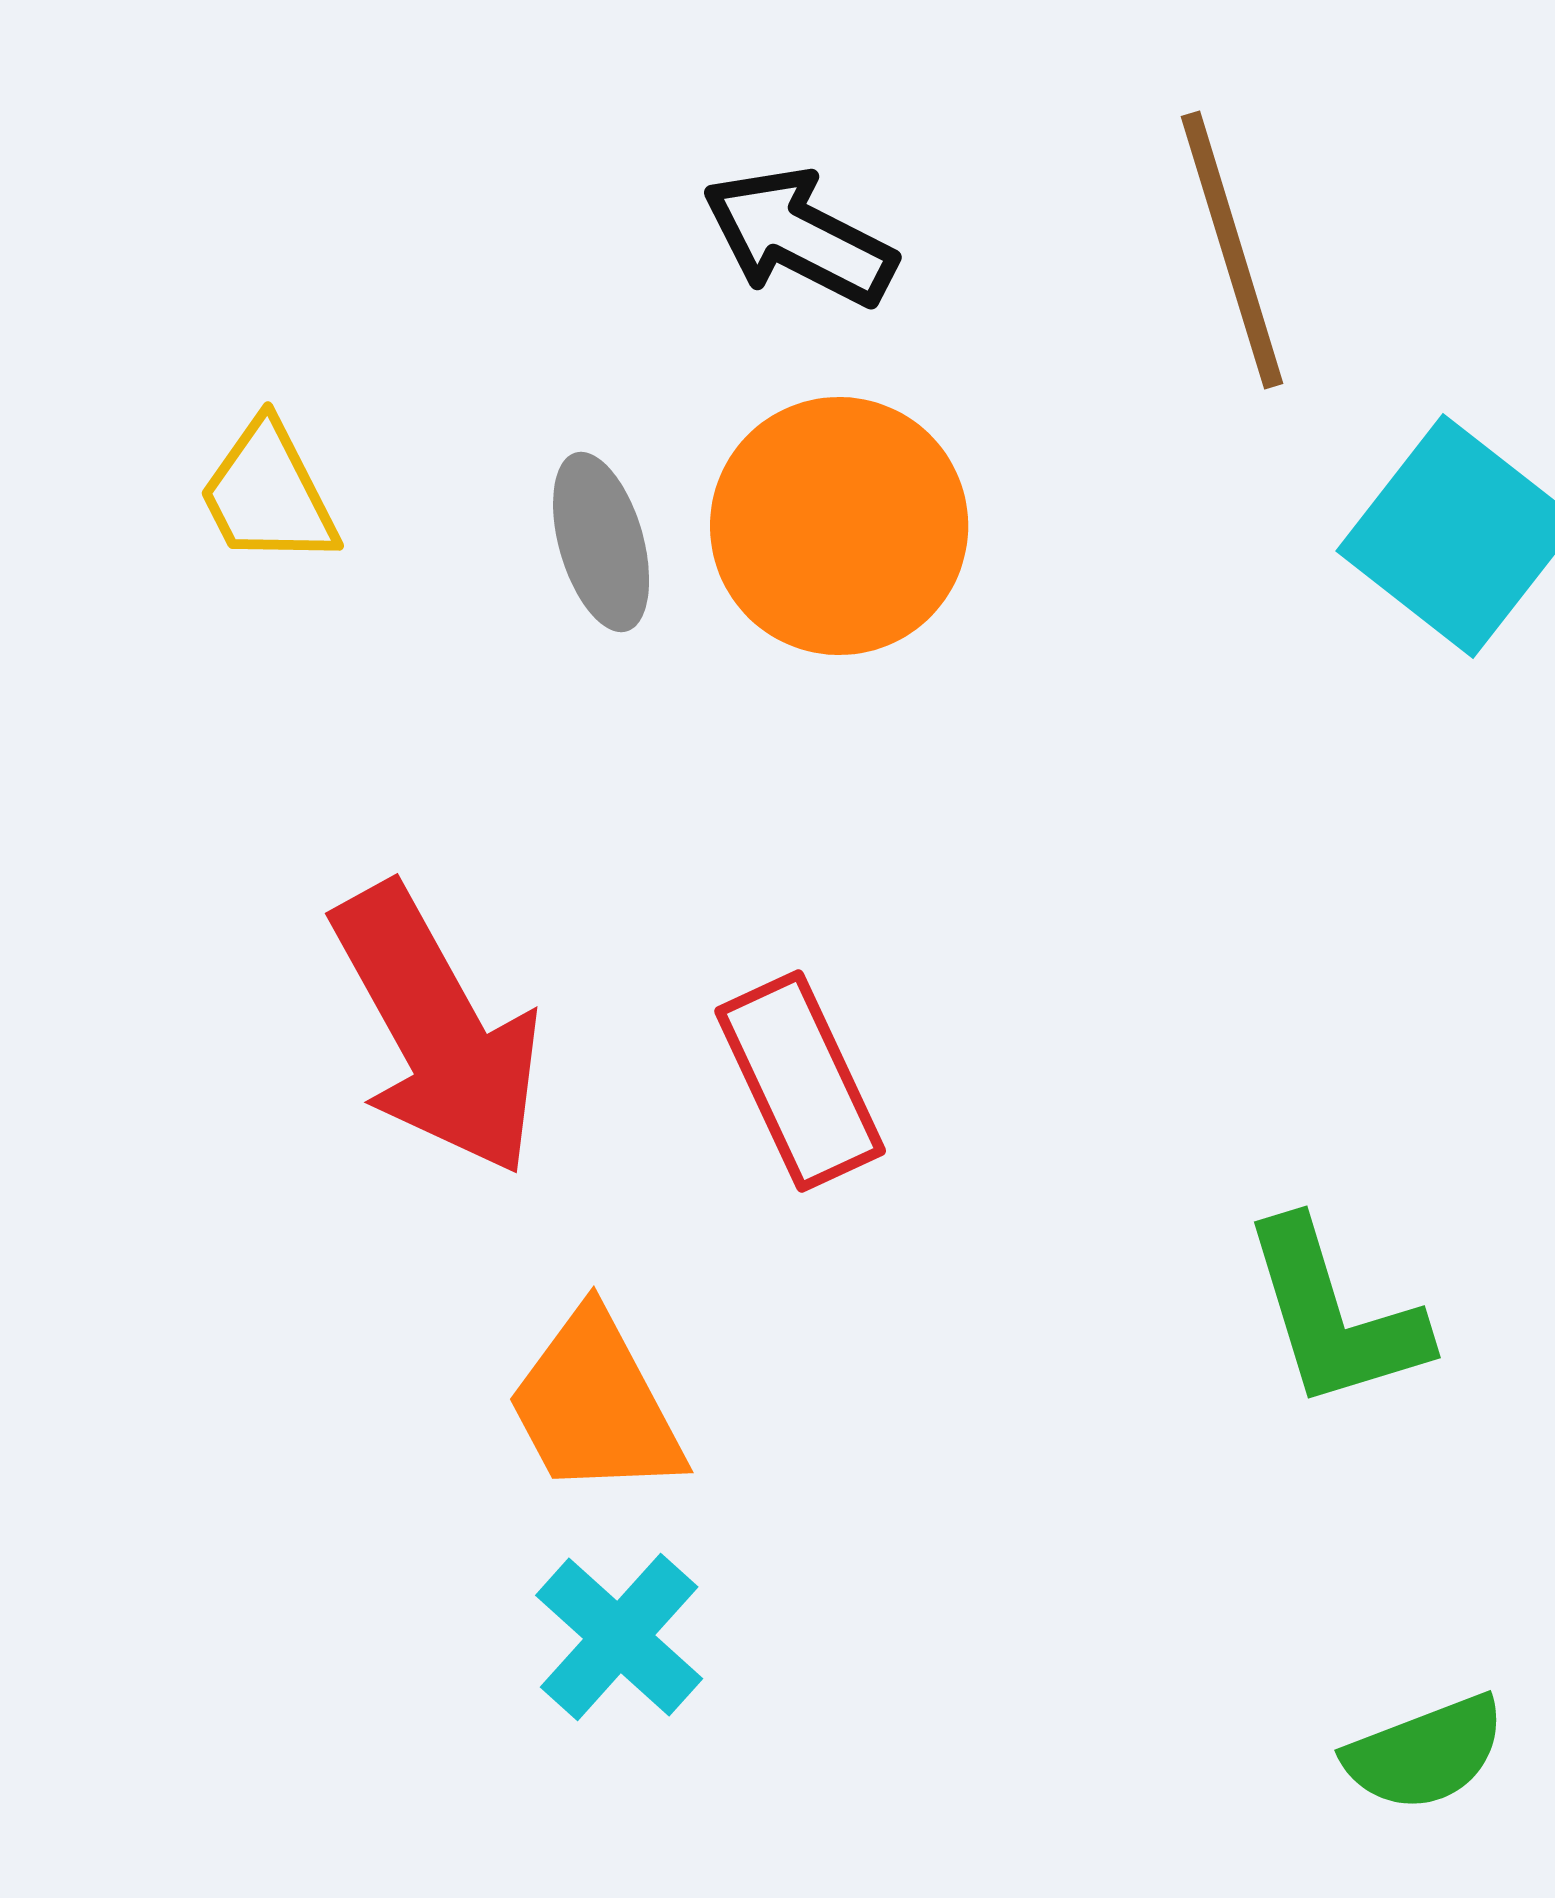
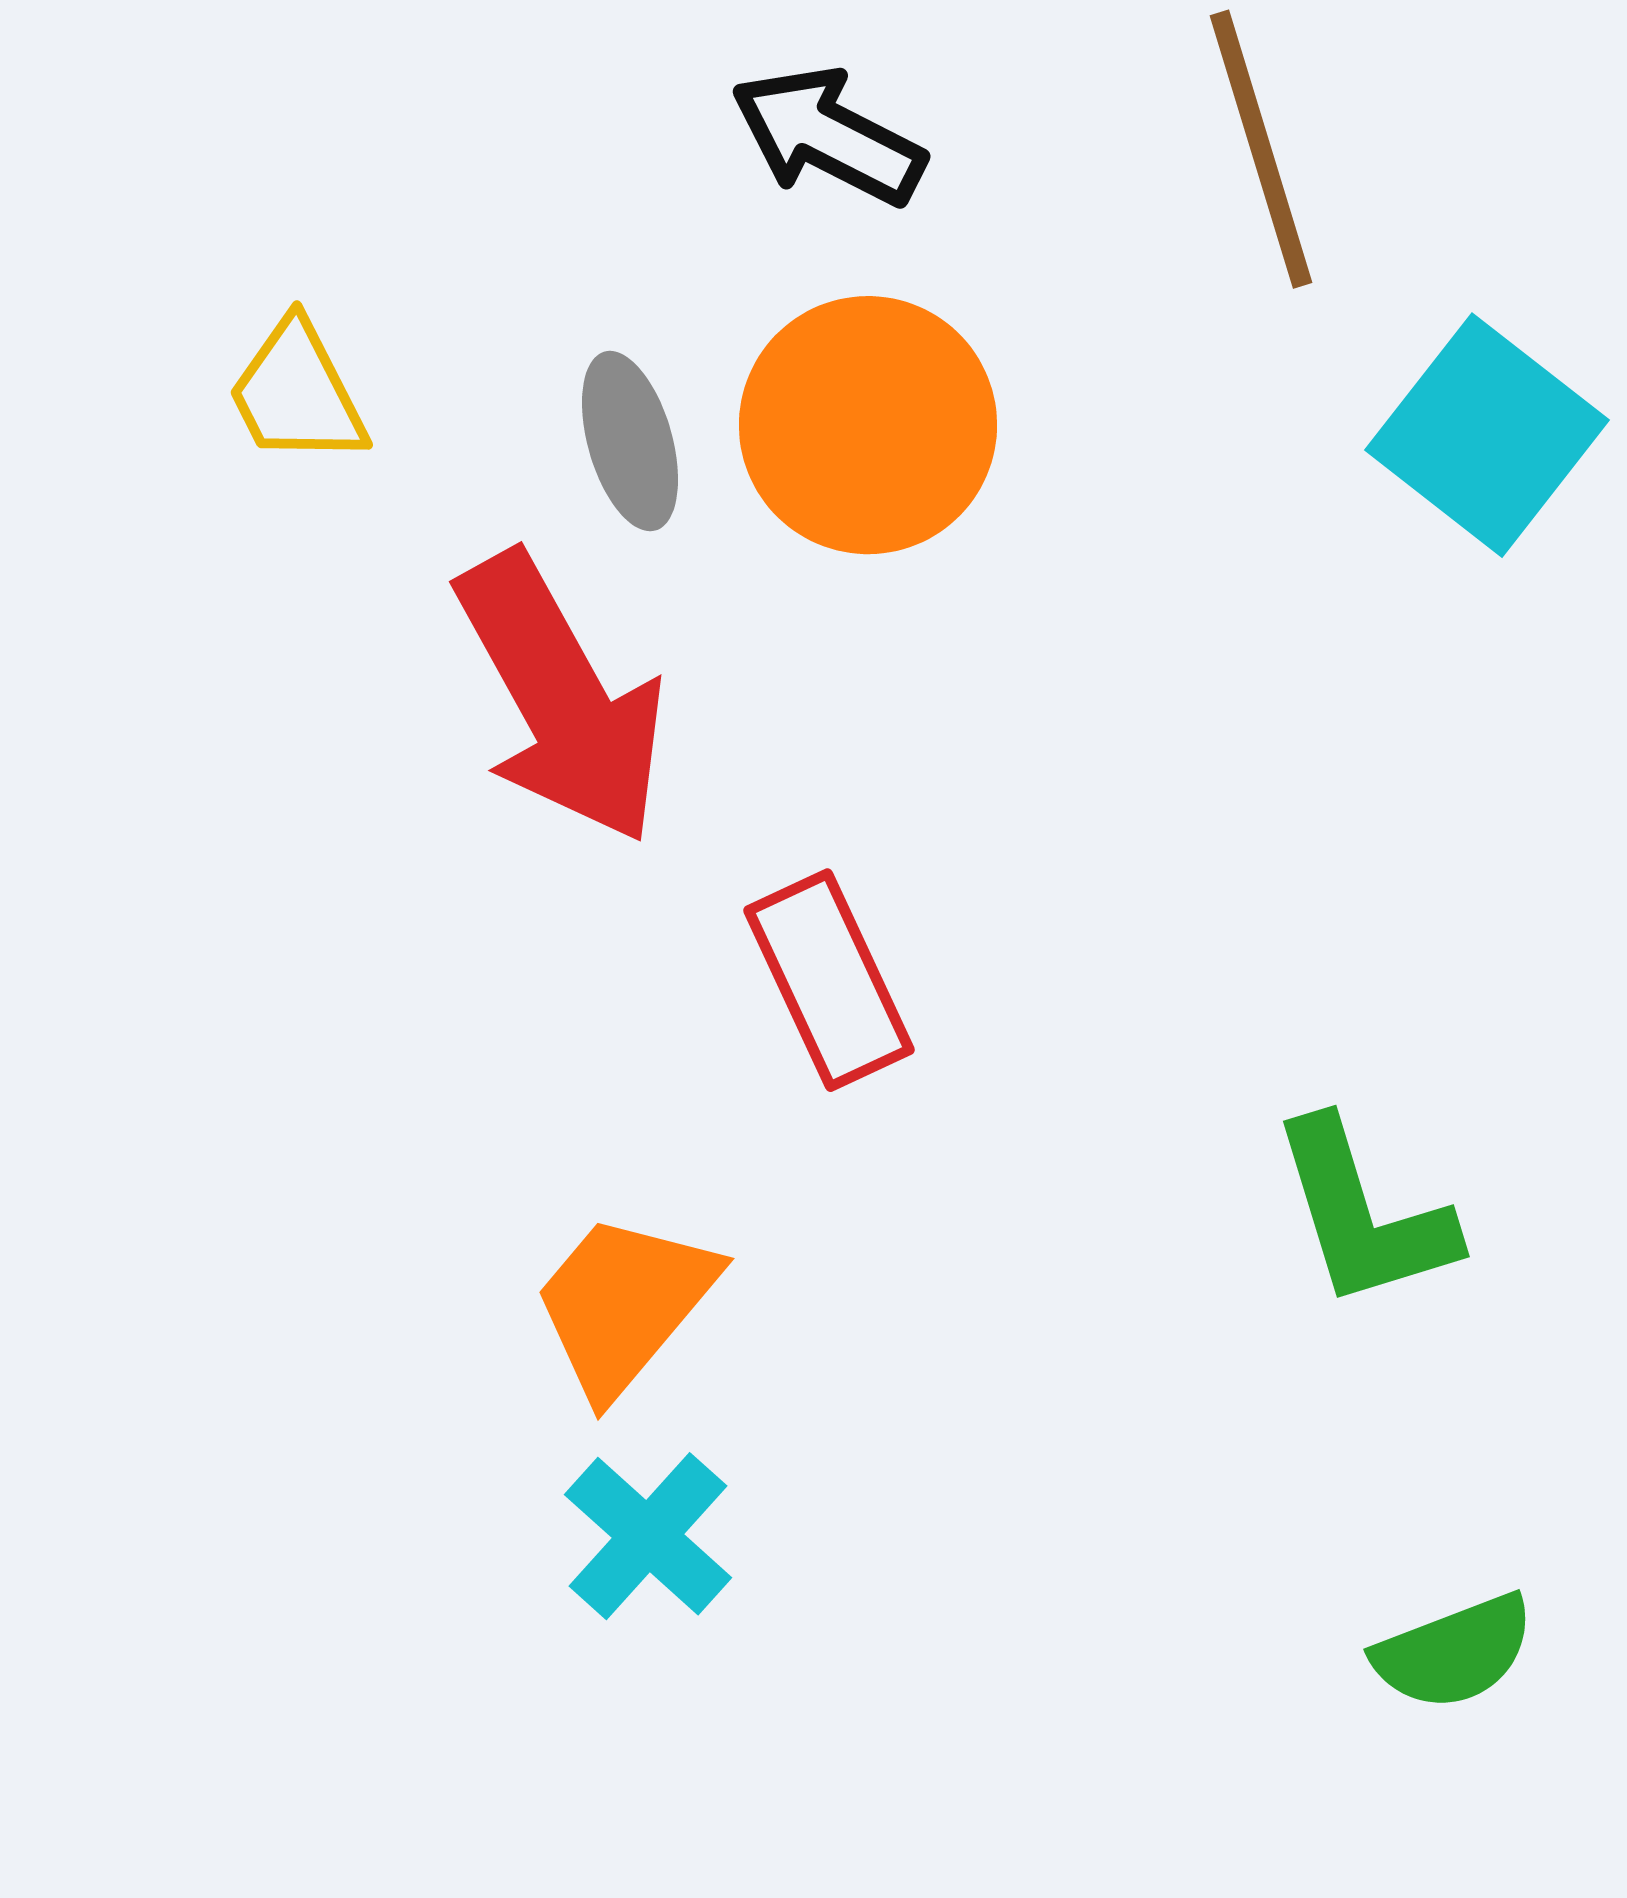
red arrow: (437, 1030) -> (561, 698), moved
orange trapezoid: (595, 1405) -> (624, 1304), turned 68

